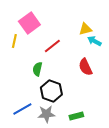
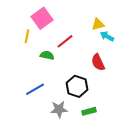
green semicircle: (37, 69) -> (47, 55), moved, turned 88
black hexagon: (51, 91) -> (77, 86), moved
blue line: (22, 109) -> (35, 89), moved

